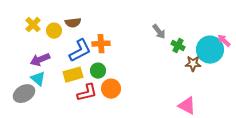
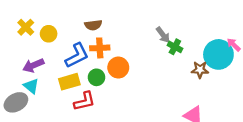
brown semicircle: (73, 23) -> (93, 25), moved
green cross: (178, 46) -> (175, 47), moved
orange circle: (111, 89) -> (118, 68), moved

